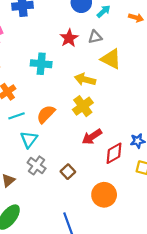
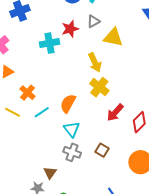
red star: (69, 38) -> (70, 29), turned 30
cyan cross: (41, 64) -> (49, 43), moved
yellow arrow: (85, 79) -> (95, 62), turned -114
cyan triangle: (29, 139) -> (72, 129), moved

